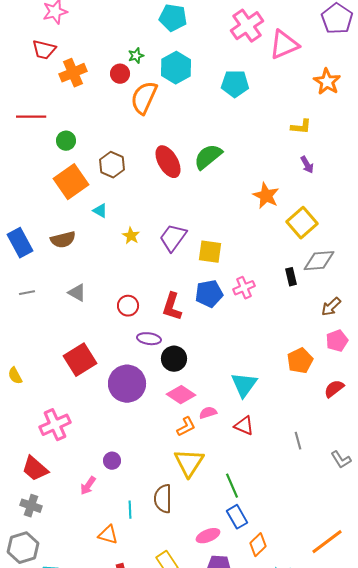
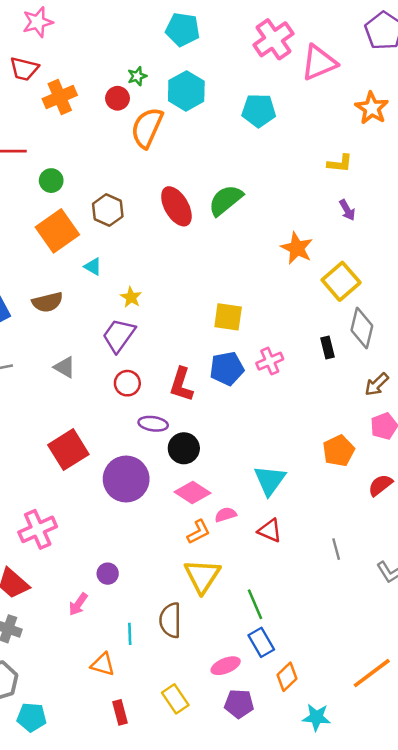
purple trapezoid: (173, 238) -> (119, 335), moved
gray diamond: (319, 261) -> (362, 328), turned -72

